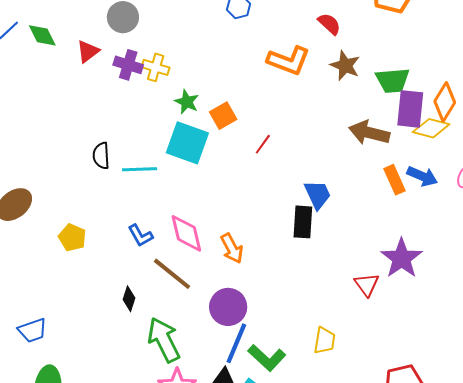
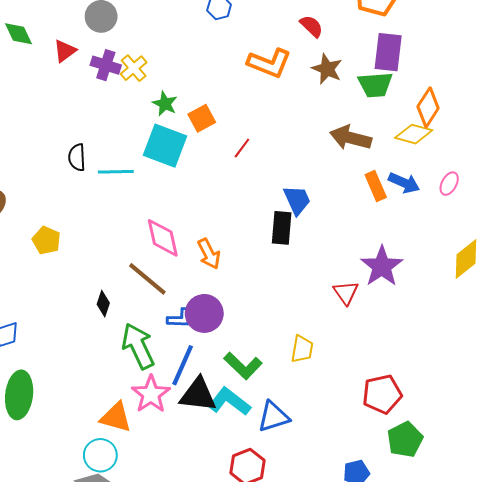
yellow cross: (156, 67) -> (134, 68), turned 32
purple rectangle: (410, 109) -> (388, 52), moved
blue L-shape: (140, 235) -> (180, 318), moved, turned -60
blue line: (236, 343) -> (183, 365), moved

